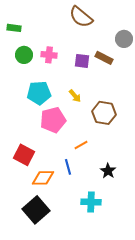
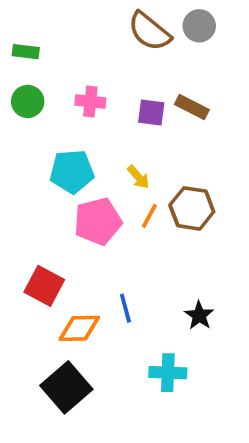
gray circle: (124, 39) -> (199, 26), moved
green circle: (24, 55) -> (28, 101), moved
orange line: (81, 145) -> (149, 216), moved, turned -32

